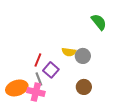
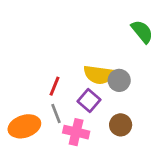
yellow semicircle: (69, 52) -> (99, 75), size x1.5
purple square: (51, 70) -> (89, 100), moved
pink cross: (36, 92) -> (76, 132), moved

